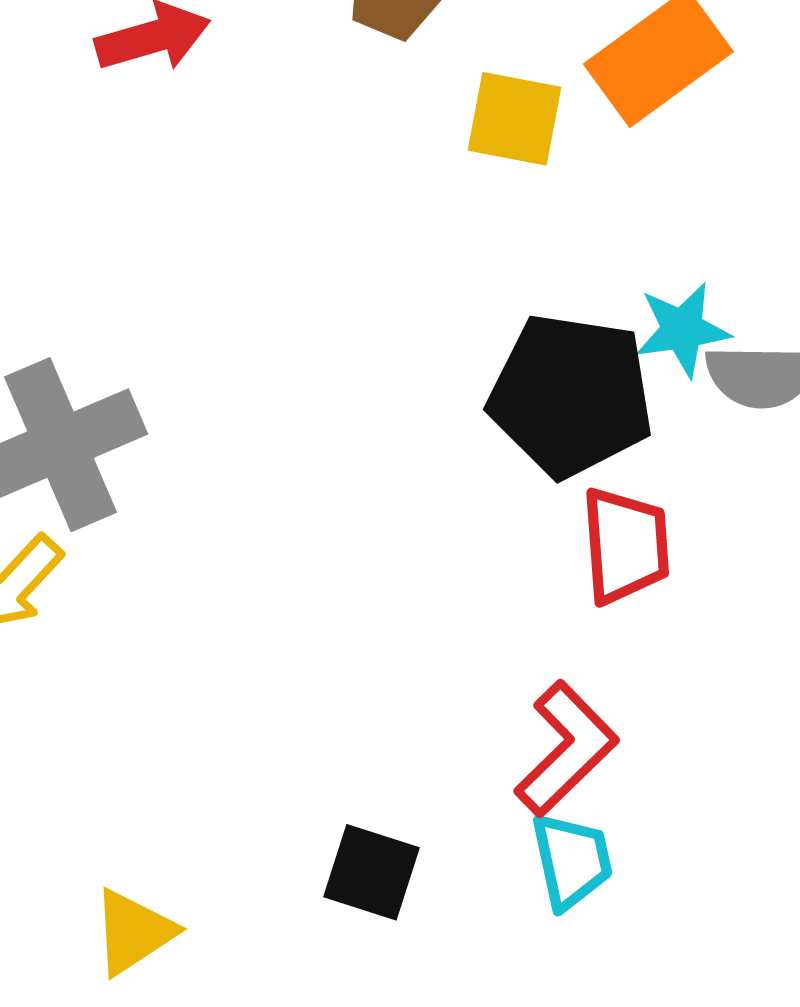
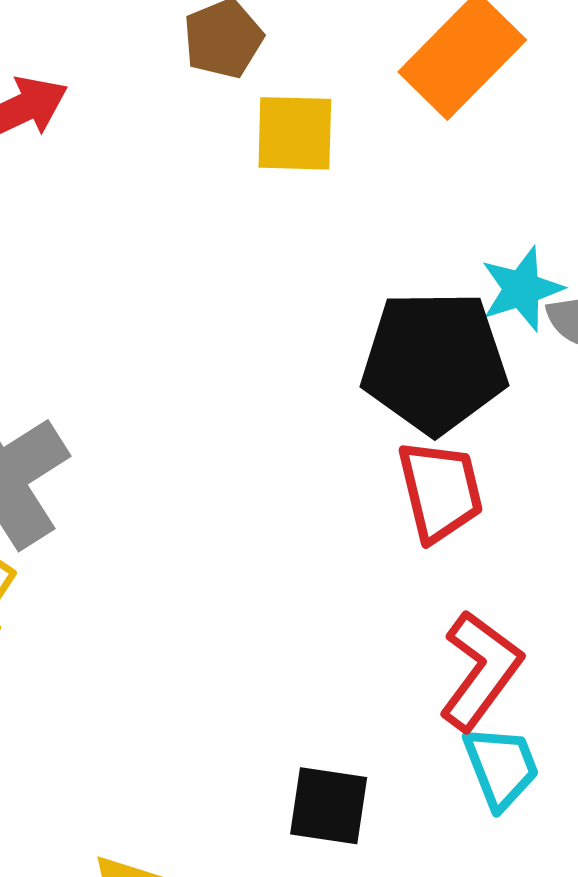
yellow square: (515, 119) -> (295, 133), moved
red trapezoid: (625, 546) -> (440, 491), moved

